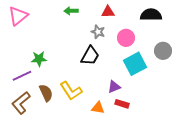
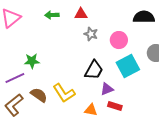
green arrow: (71, 11) -> (52, 15), moved
red triangle: (108, 12) -> (81, 14), moved
black trapezoid: (90, 56) -> (94, 70), moved
brown semicircle: (46, 93) -> (39, 95), turned -30

